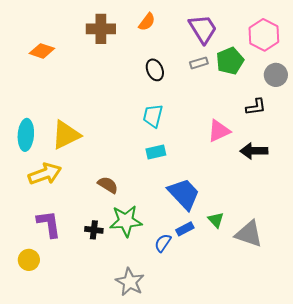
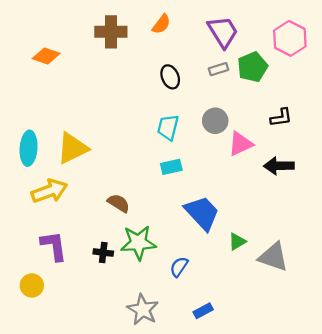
gray circle: (276, 75) -> (215, 121), moved
green triangle: (216, 220) -> (237, 242), turned 42
blue rectangle: (185, 229) -> (203, 311), moved

